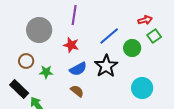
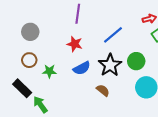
gray circle: (39, 30) -> (30, 32), moved, size x0.7
green circle: (132, 48) -> (136, 61), moved
brown semicircle: (77, 91) -> (103, 90), moved

